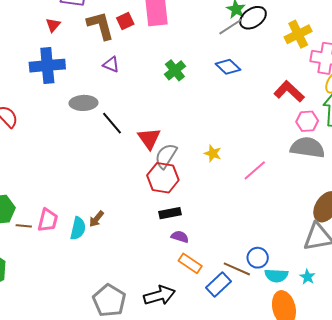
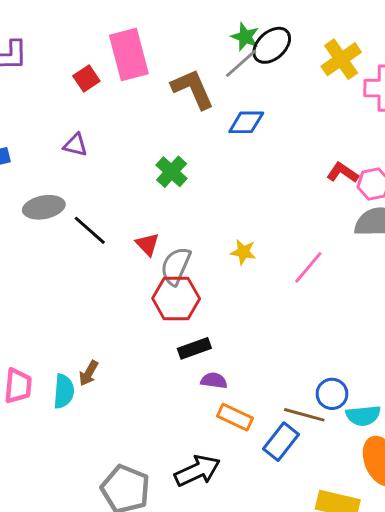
brown L-shape: (100, 26) -> (193, 89), moved
blue diamond: (228, 67) -> (246, 122), turned -35
green cross: (175, 70) -> (172, 172), moved
red L-shape: (289, 91) -> (343, 173), moved, size x0.7
red triangle: (149, 138) -> (147, 244), size x0.7

